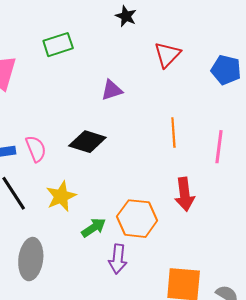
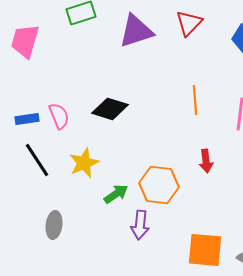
purple triangle: (112, 90) -> (136, 31), moved, size x1.6
red arrow: (185, 194) -> (206, 161), size x0.7
gray ellipse: (31, 259) -> (54, 225), size x0.7

